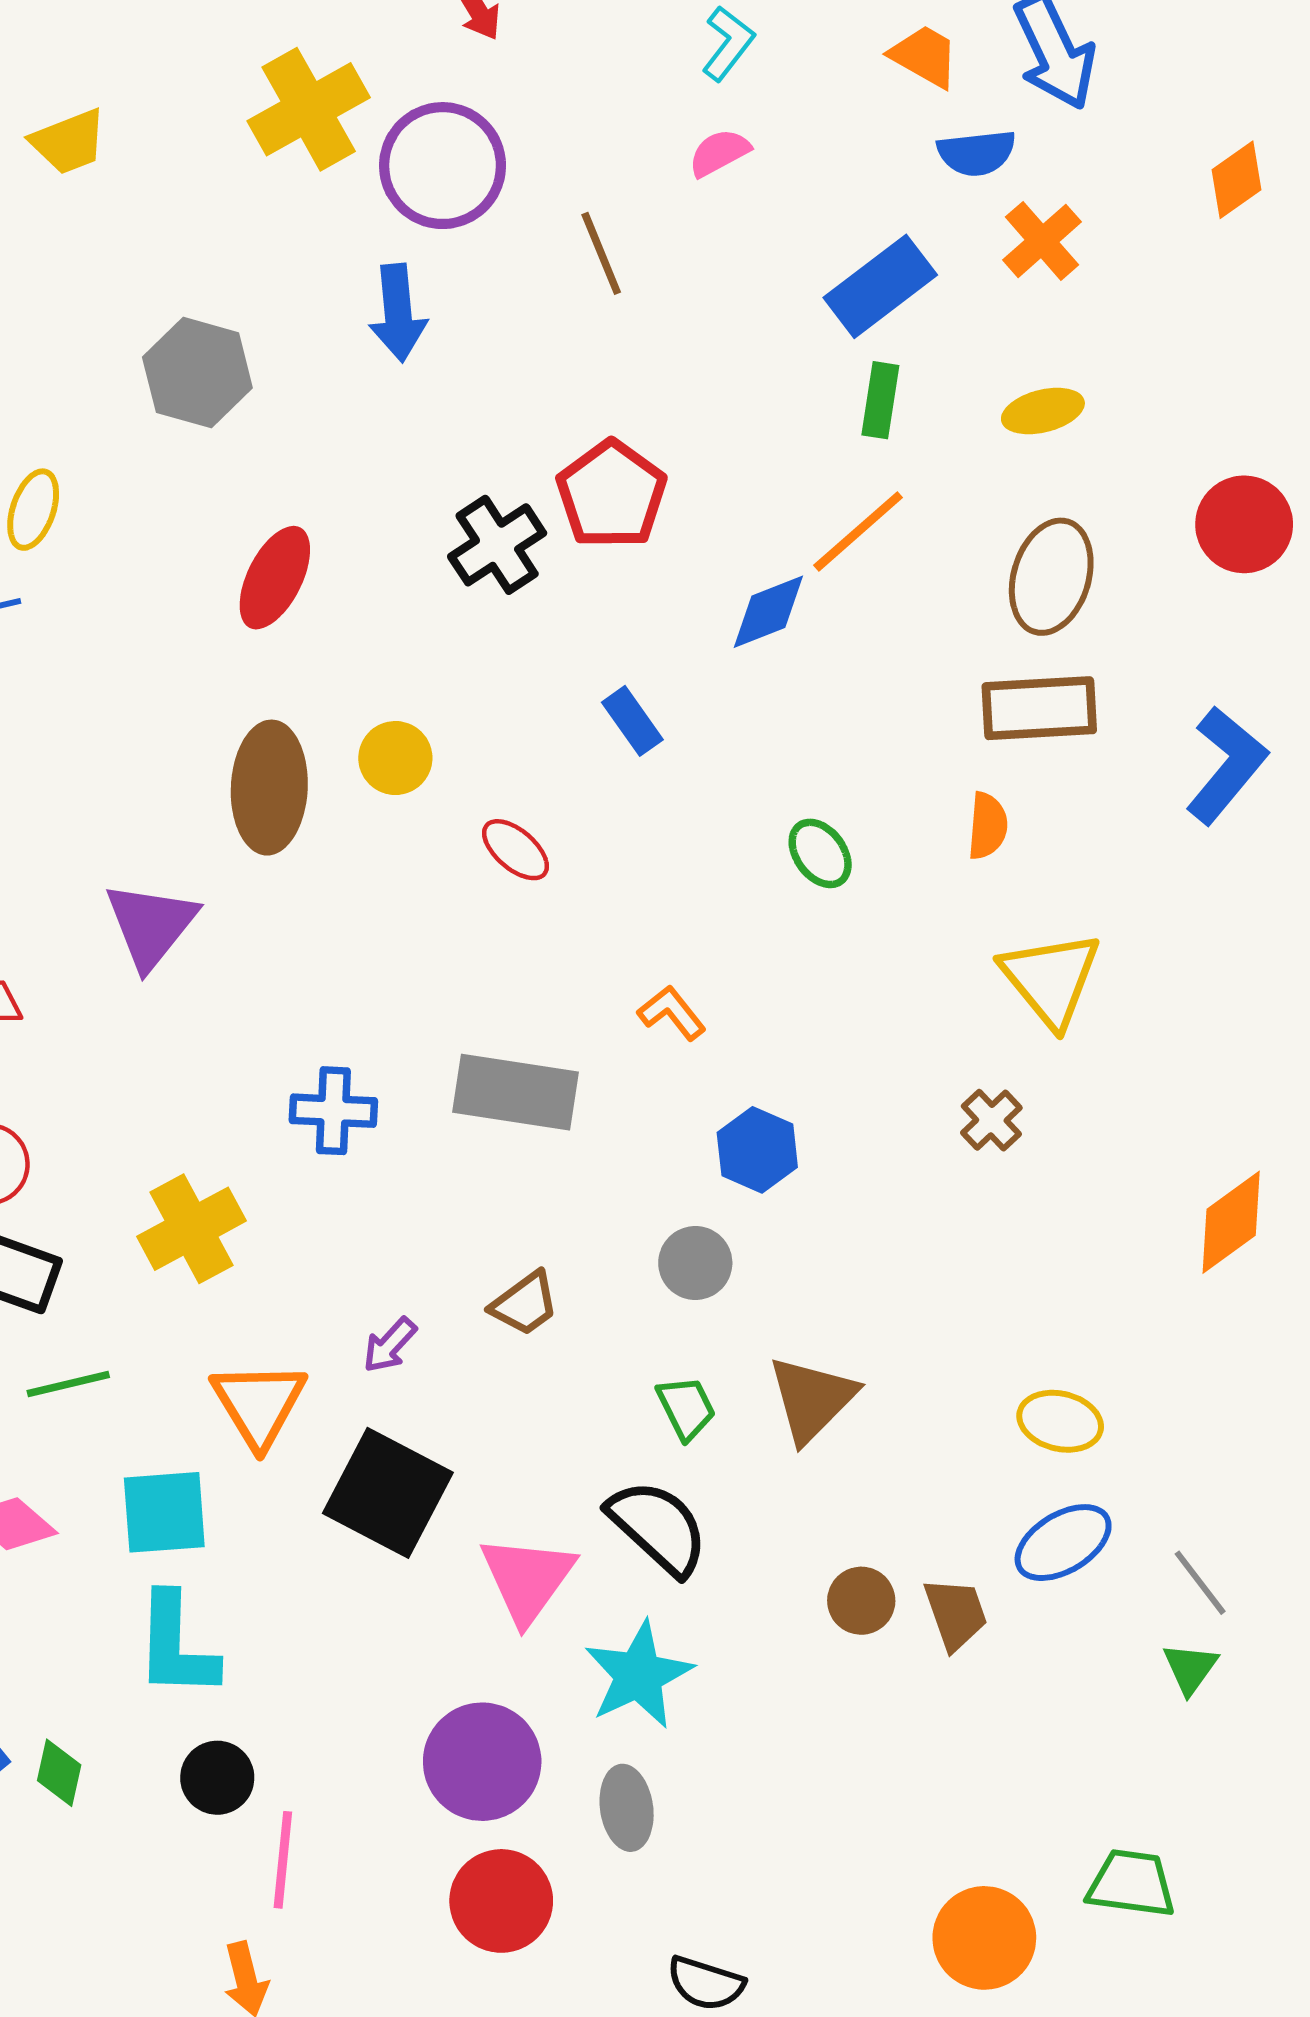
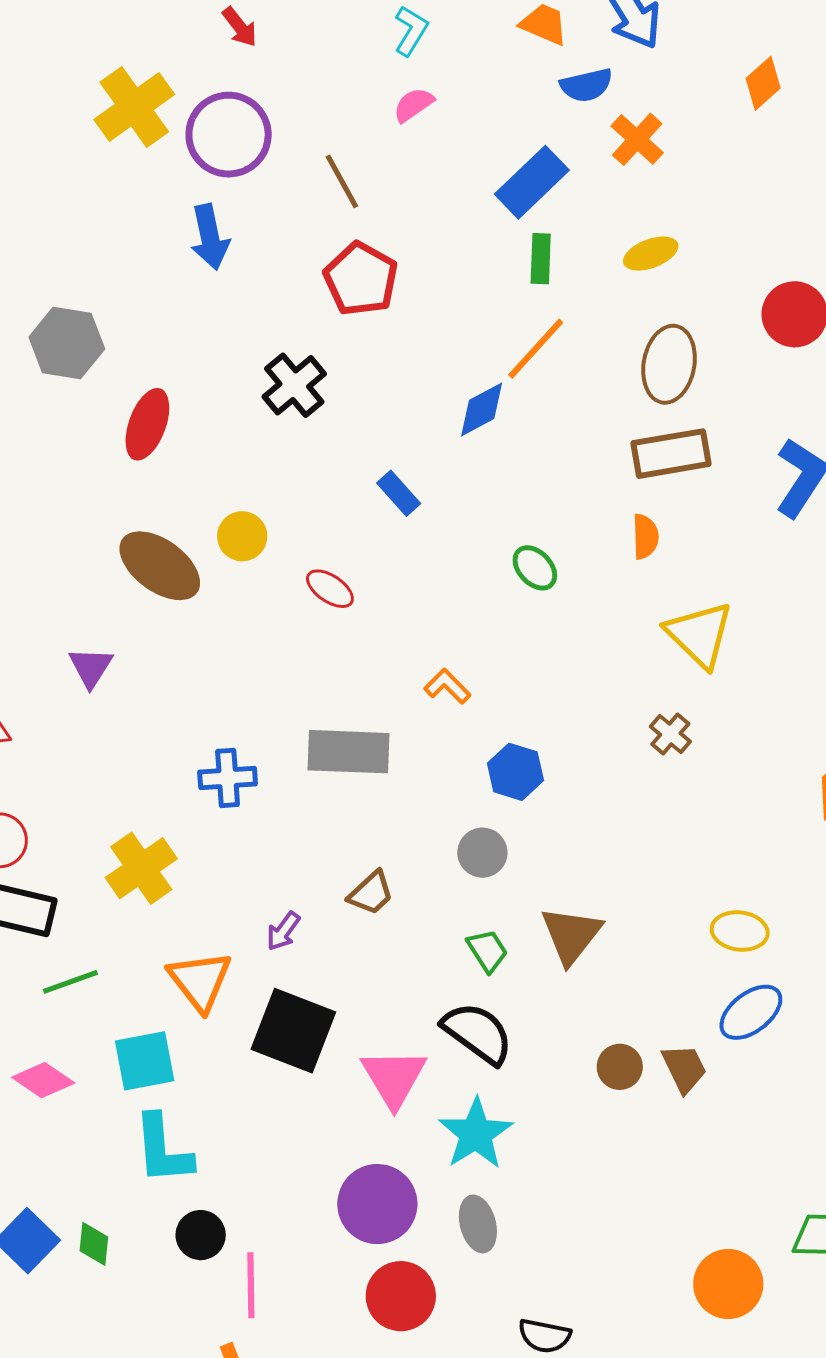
gray hexagon: (197, 373) -> (67, 343), moved
red pentagon: (612, 494) -> (361, 279), moved
brown ellipse: (269, 788) -> (160, 566), turned -50
purple triangle: (151, 925) -> (91, 667), size x0.7

